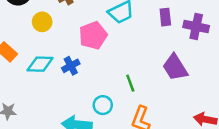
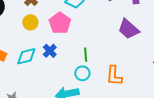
yellow circle: (42, 22) -> (30, 22), moved
green line: (130, 83) -> (86, 55), moved, turned 32

